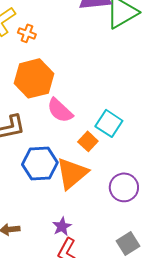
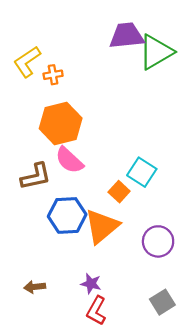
orange cross: (27, 33) -> (53, 75), turned -30
pink semicircle: (60, 110) -> (69, 160), moved
purple star: (62, 226) -> (91, 284), turned -30

